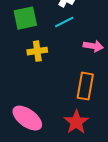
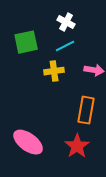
yellow cross: (37, 51) -> (54, 71), moved

